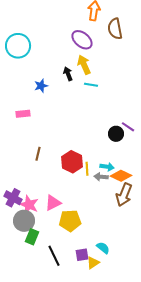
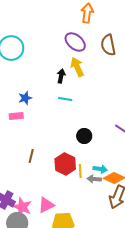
brown semicircle: (115, 29) -> (108, 45), moved
black arrow: (68, 74) -> (61, 76), turned 32
cyan line: (91, 85) -> (65, 99), moved
blue star: (41, 86) -> (25, 98), moved
black circle: (116, 134) -> (84, 136), moved

